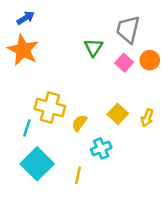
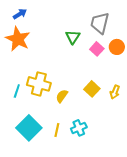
cyan line: (27, 128) -> (17, 91), moved
cyan cross: (101, 148) -> (79, 128), moved
yellow line: (78, 175) -> (57, 130), moved

